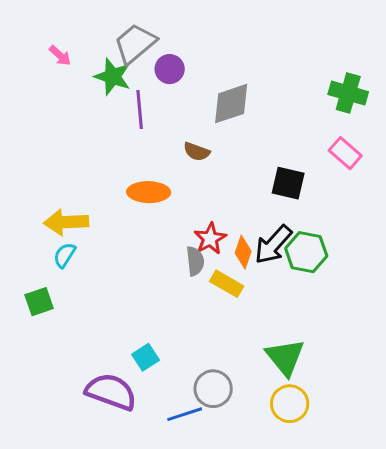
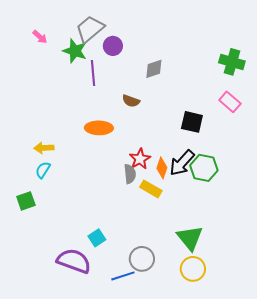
gray diamond: (231, 104) -> (154, 69), size x0.7
yellow arrow: (66, 222) -> (44, 148), size x0.7

